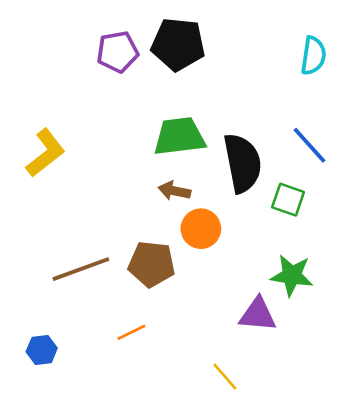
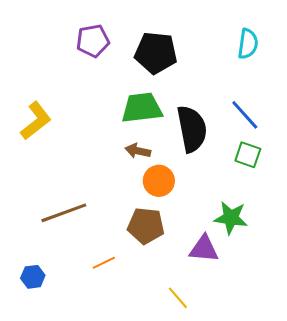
black pentagon: (178, 44) -> (156, 53), moved
green square: (288, 200) -> (248, 155), moved
brown pentagon: (152, 264) -> (146, 226), moved

